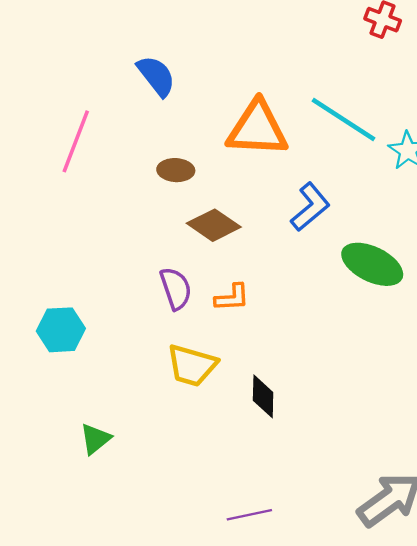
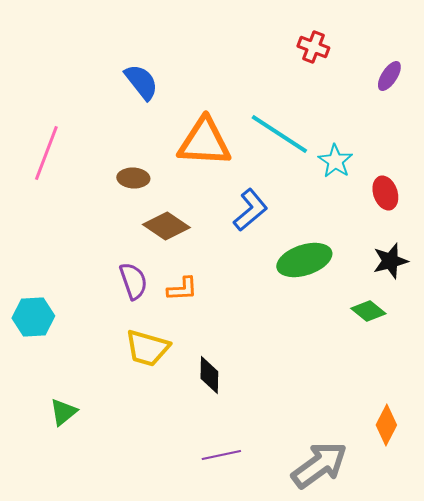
blue semicircle: (156, 76) -> (141, 82), moved
green ellipse: (372, 264) -> (304, 260), turned -44
purple line: (249, 515) -> (221, 455), moved

